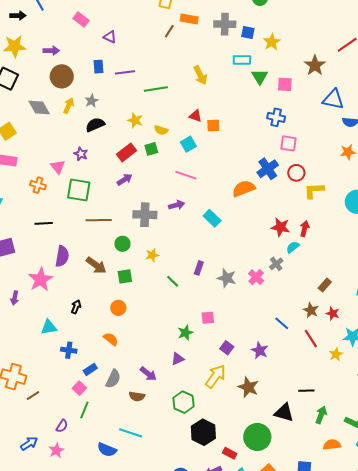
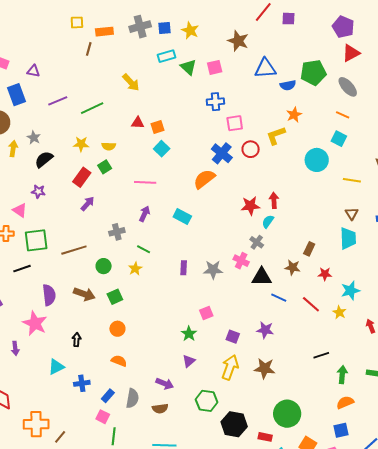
blue rectangle: (99, 67) -> (16, 95), moved, size x1.5
cyan square: (188, 144) -> (162, 149), moved
green square: (79, 190) -> (36, 240), moved
yellow L-shape: (314, 191) -> (276, 135), moved
purple arrow: (177, 205) -> (145, 214), turned -35
gray cross: (145, 215) -> (117, 232), size x0.7
green line: (173, 281) -> (144, 249), moved
brown star: (311, 310) -> (293, 267), moved
black triangle: (284, 413) -> (262, 277), moved
orange semicircle: (332, 445) -> (345, 402), moved

